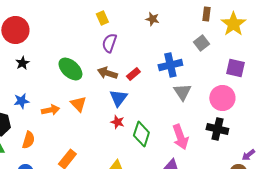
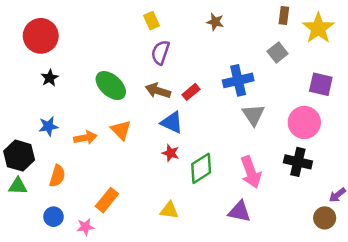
blue triangle: (118, 98) -> (172, 122), turned -42
green diamond: (141, 134) -> (201, 168), turned 40

